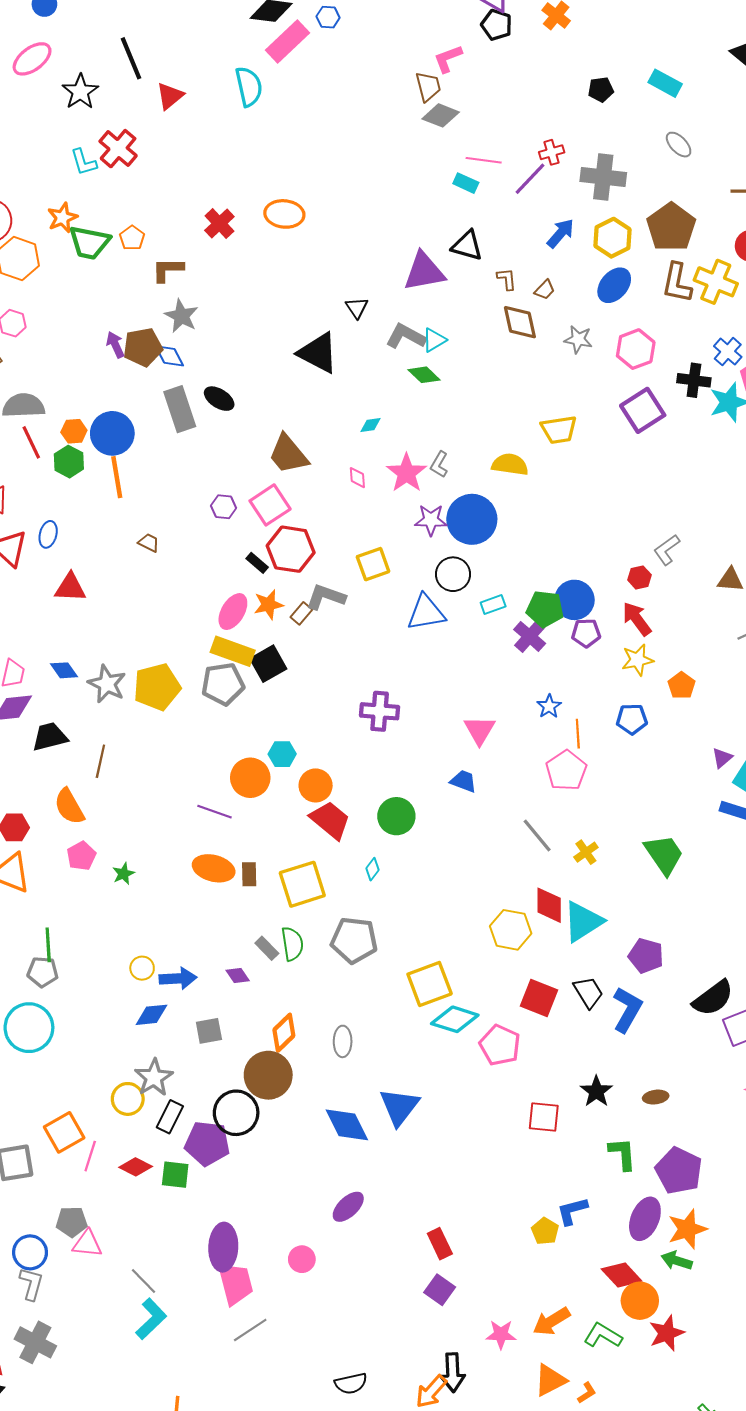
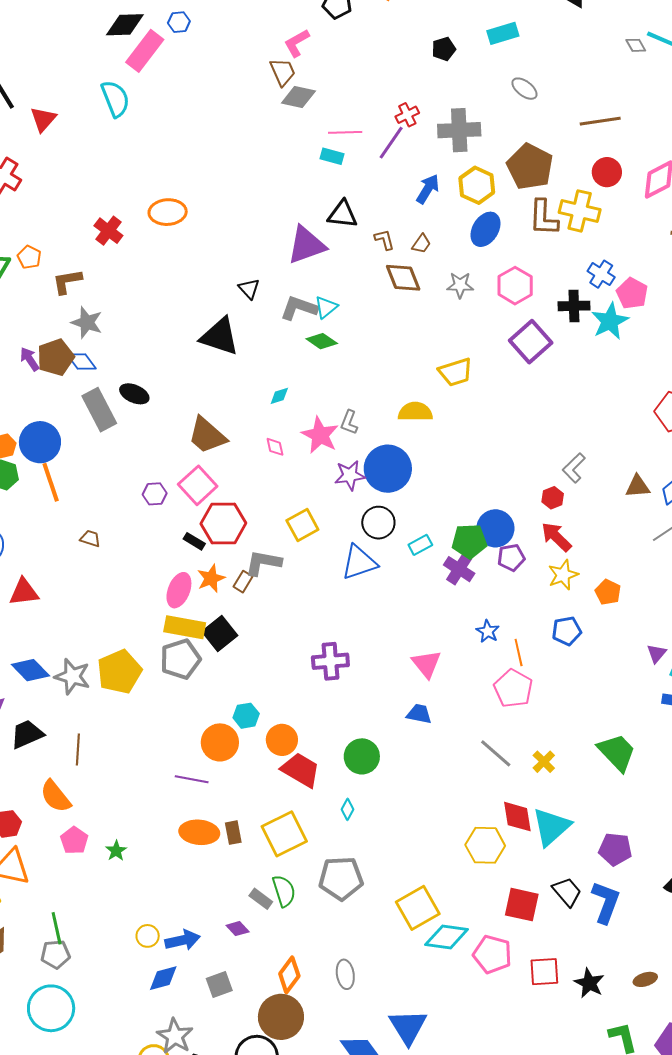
cyan rectangle: (665, 83) -> (503, 33), turned -36
blue diamond: (64, 670) -> (30, 670), size x1.4
red square: (544, 1117) -> (544, 972), moved

